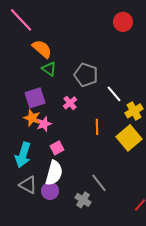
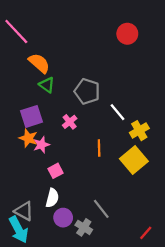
cyan arrow: (23, 155) -> (19, 230), moved, turned -45
white semicircle: (54, 173) -> (52, 198), size x0.7
purple circle: (50, 191) -> (63, 218), moved

